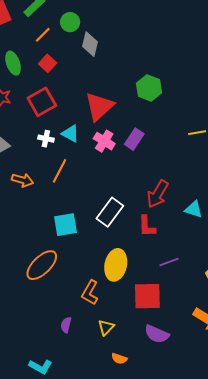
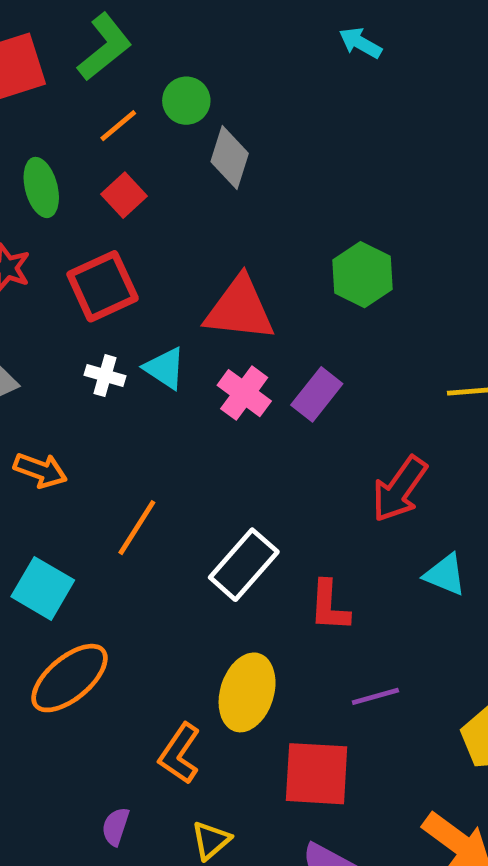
red triangle: (99, 106) -> (240, 309), turned 44
orange line: (59, 171) -> (137, 528), moved
red arrow: (158, 194) -> (399, 489), moved
cyan square: (65, 225) -> (43, 588), moved, turned 35

